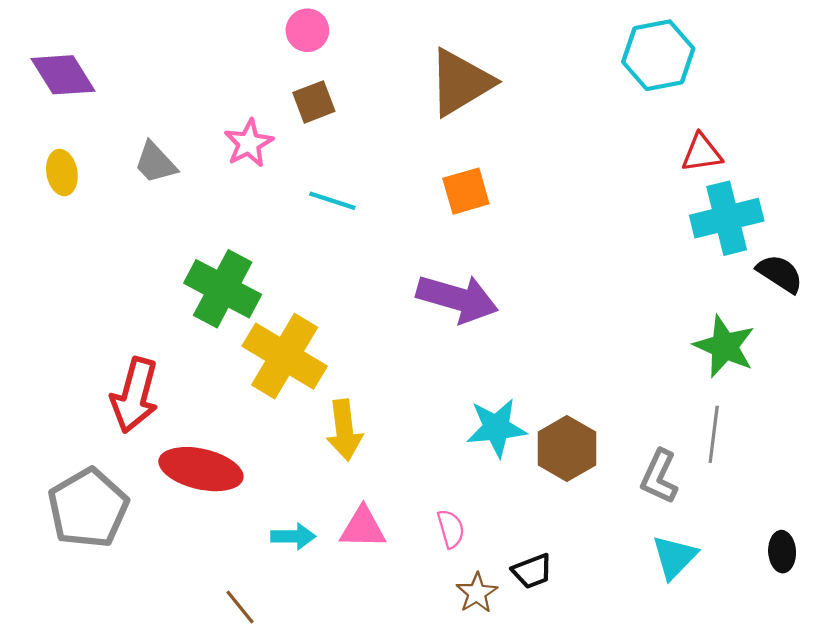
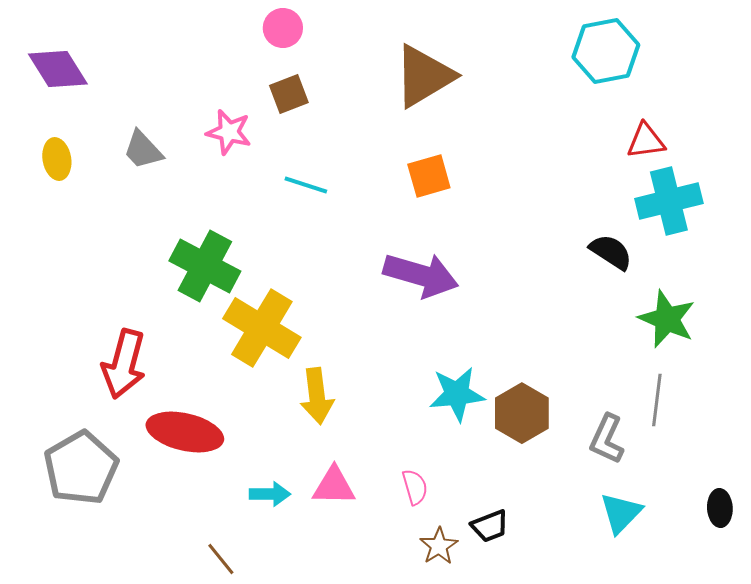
pink star: (249, 143) -> (229, 132), turned -30
black semicircle: (780, 274) -> (611, 252), moved

